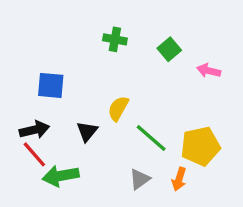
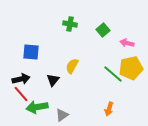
green line: (151, 138) -> (113, 74), moved
yellow pentagon: (200, 146) -> (131, 68), moved
gray triangle: (140, 179) -> (62, 115), moved

